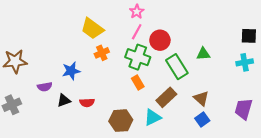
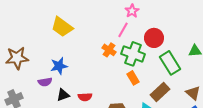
yellow trapezoid: (92, 29) -> (62, 27), moved
pink line: (137, 32) -> (123, 30), moved
orange cross: (102, 53) -> (109, 50), moved, turned -32
blue star: (71, 71) -> (59, 66), moved

